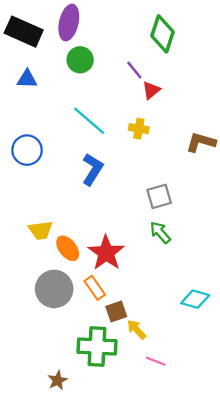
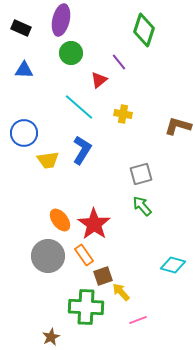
black rectangle: (24, 32) -> (21, 28), size x0.6
red triangle: (151, 90) -> (99, 80), moved
yellow trapezoid: (41, 230) -> (48, 160), moved
pink line: (156, 361) -> (138, 320), turned -42

